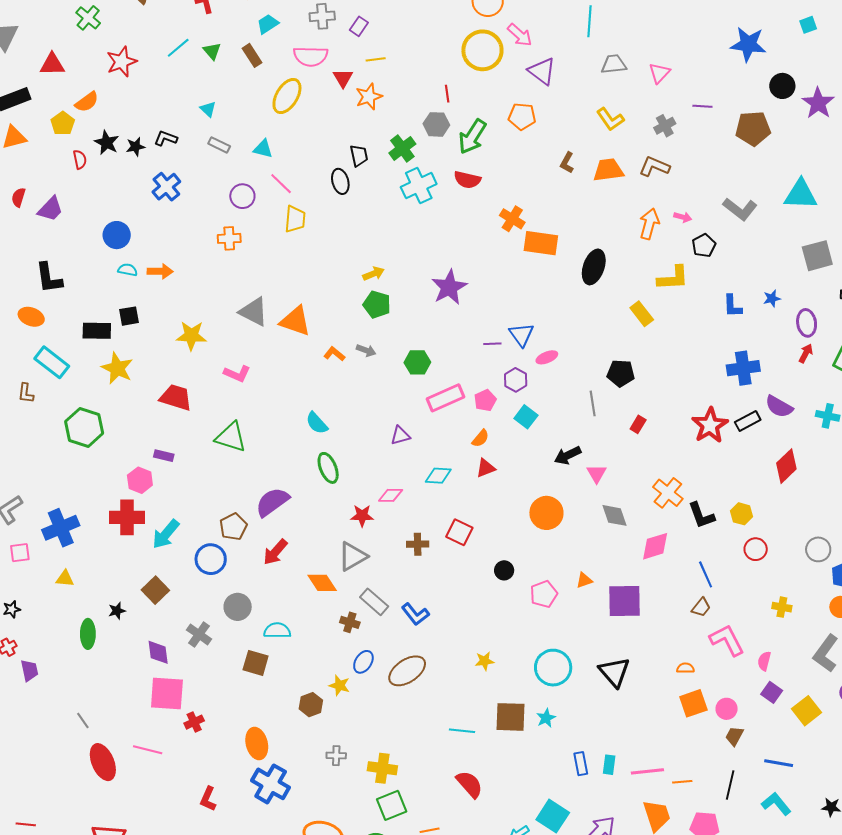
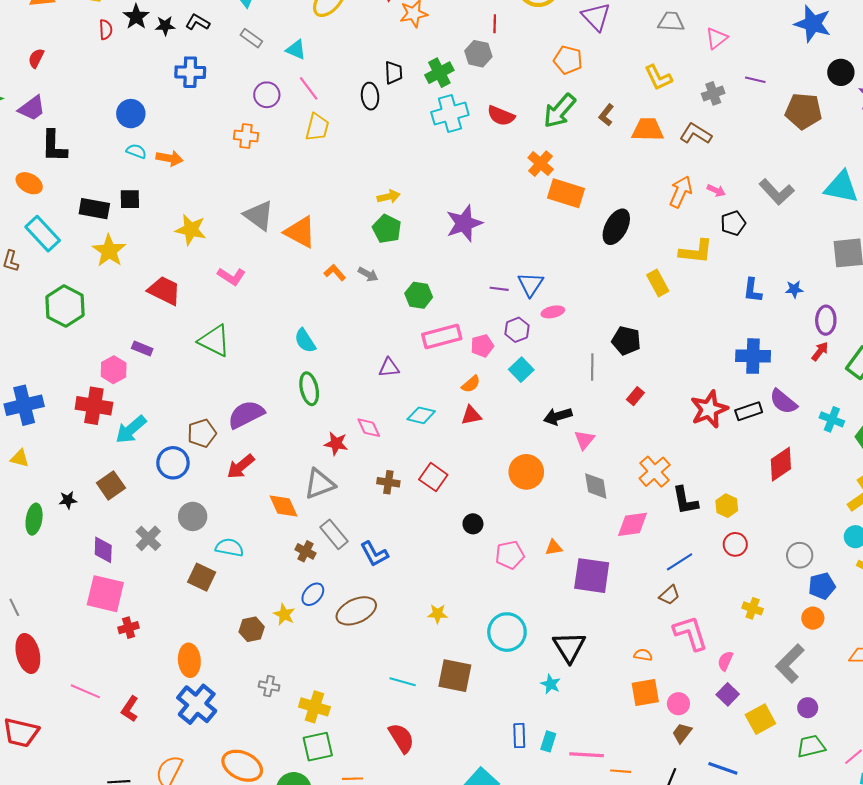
green arrow: (472, 137) -> (559, 111), moved
blue cross: (166, 187) -> (190, 72), turned 32
purple trapezoid: (50, 209) -> (32, 108), moved
pink diamond: (391, 495) -> (369, 428), turned 55
blue line: (706, 574) -> (680, 562), turned 72
cyan star: (546, 718) -> (551, 684), moved, turned -30
pink line: (148, 750) -> (85, 691), moved

